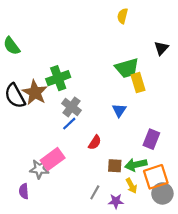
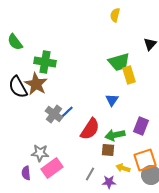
green cross: (58, 78) -> (45, 62), moved, turned 30
gray cross: (71, 107) -> (54, 114), moved
red semicircle: (95, 142) -> (90, 129), size x1.6
pink rectangle: (53, 159) -> (52, 168), moved
green arrow: (136, 165) -> (115, 135), moved
yellow arrow: (131, 186) -> (123, 168), turned 136

